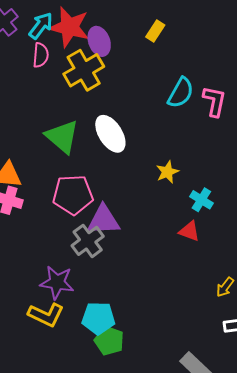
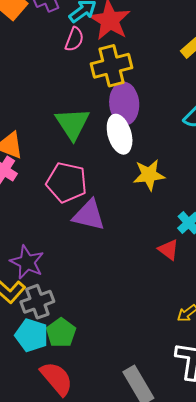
purple ellipse: (99, 41) -> (124, 103), moved, size x1.4
yellow star: (167, 172) -> (149, 175), moved, size x1.4
gray cross: (88, 241) -> (37, 302), moved
cyan pentagon: (98, 318) -> (32, 335), moved

